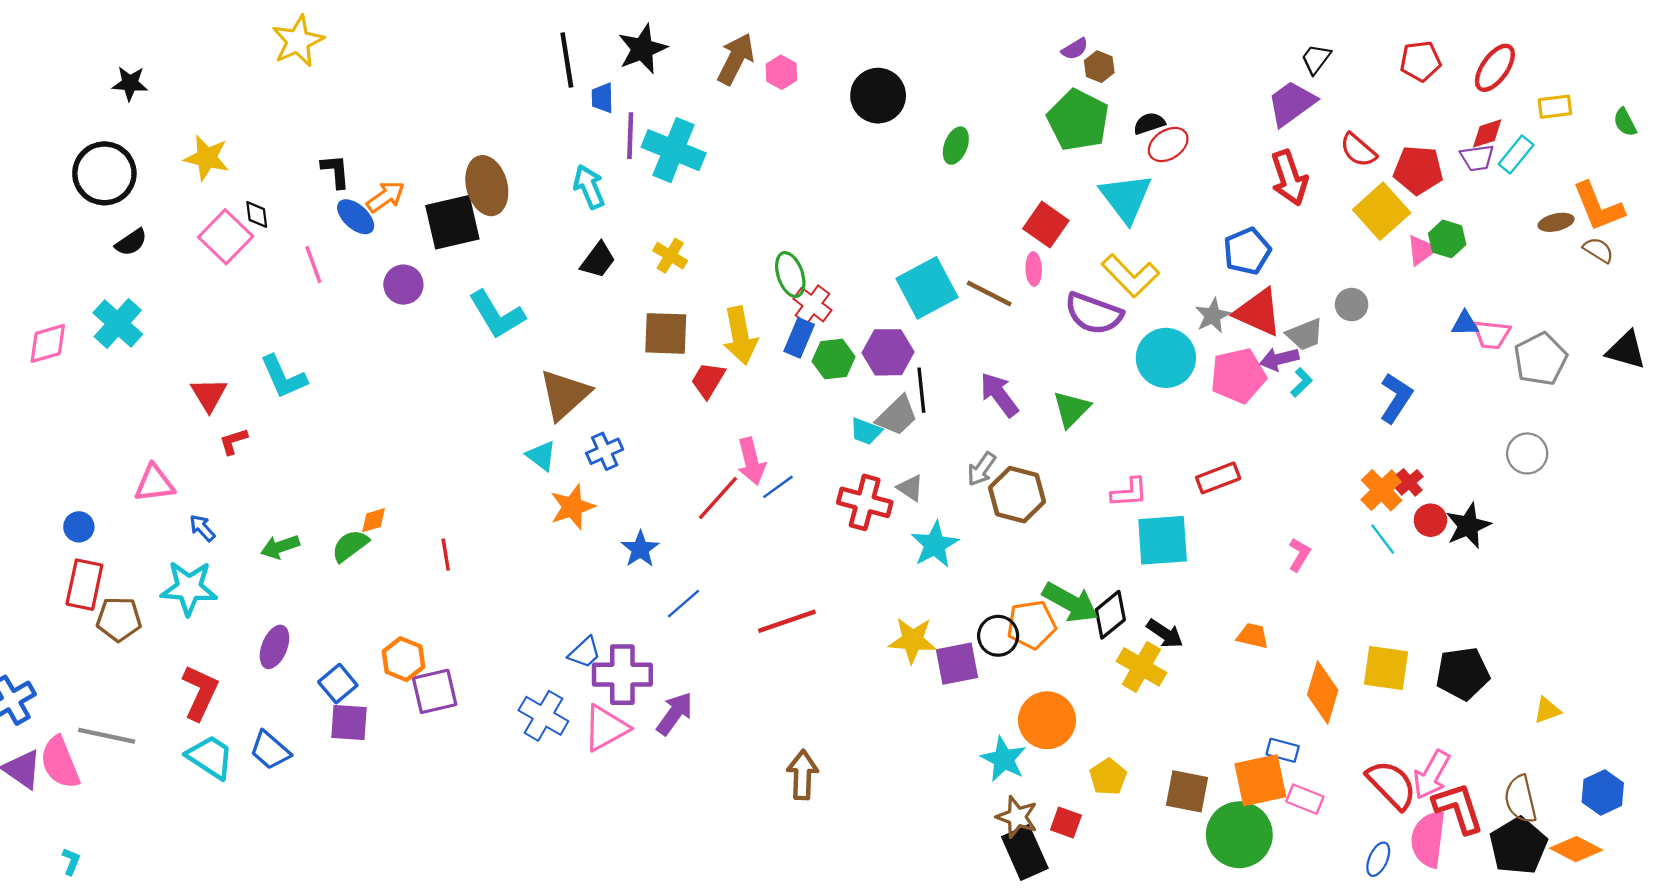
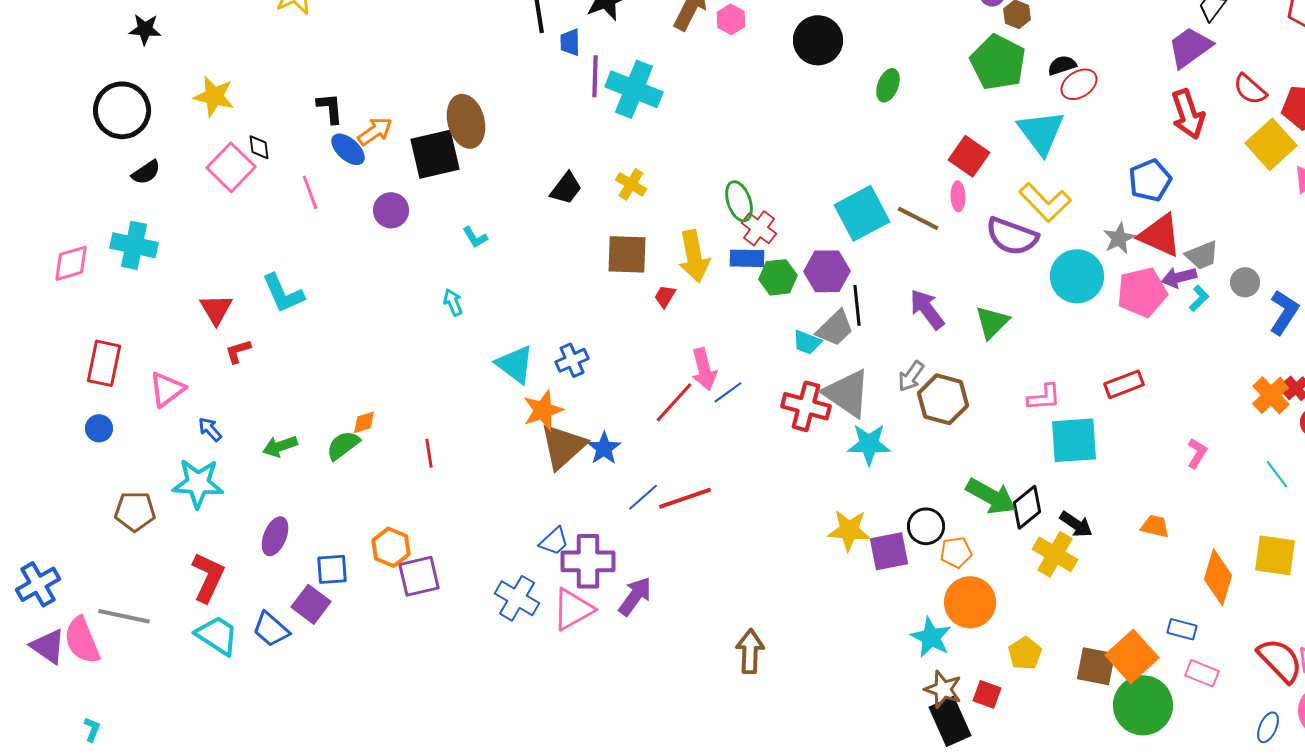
cyan arrow: (589, 187) -> (453, 302), moved, size x0.7
gray circle: (1352, 305) -> (1245, 282), moved
cyan L-shape: (497, 315) -> (475, 237), size x0.5
cyan cross: (118, 323) -> (134, 245), turned -30
blue rectangle: (799, 338) -> (747, 258), turned 68
red trapezoid: (708, 380) -> (665, 296), size x0.7
brown triangle: (565, 395) -> (563, 446), moved
cyan triangle: (541, 456) -> (515, 364), size x1.4
pink triangle: (154, 484) -> (167, 389), turned -30
gray triangle: (910, 488) -> (847, 393), size x2.0
cyan line: (1383, 539) -> (1277, 474), moved
cyan star: (935, 545) -> (869, 444), turned 30
red rectangle: (84, 585) -> (104, 363), moved
red line: (787, 621) -> (685, 498), moved
orange pentagon: (1031, 625) -> (956, 552), moved, size x0.7
blue square: (338, 684) -> (332, 569), turned 36
purple square: (349, 722) -> (311, 604), moved, turned 33
orange square: (1260, 780) -> (1132, 656), moved, turned -30

